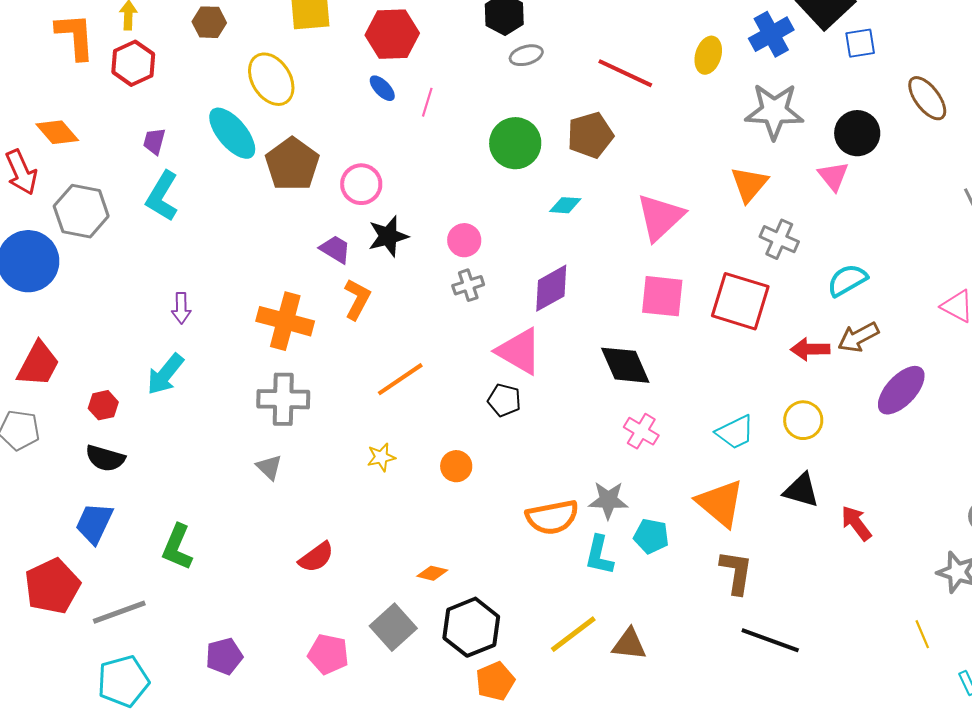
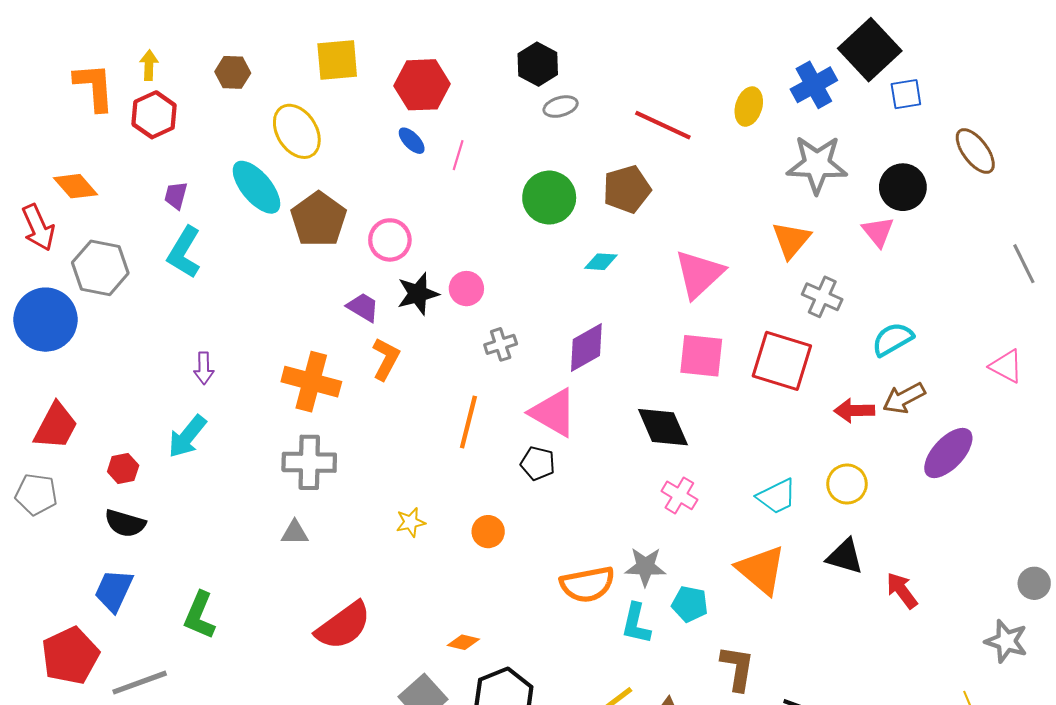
pink circle: (464, 240) -> (466, 289), moved
orange line: (400, 379) -> (468, 422), moved, turned -42
gray triangle: (269, 467) -> (295, 533), turned -44
red semicircle: (316, 557) -> (343, 626), size x1.5
brown L-shape: (736, 572) -> (737, 668), moved

